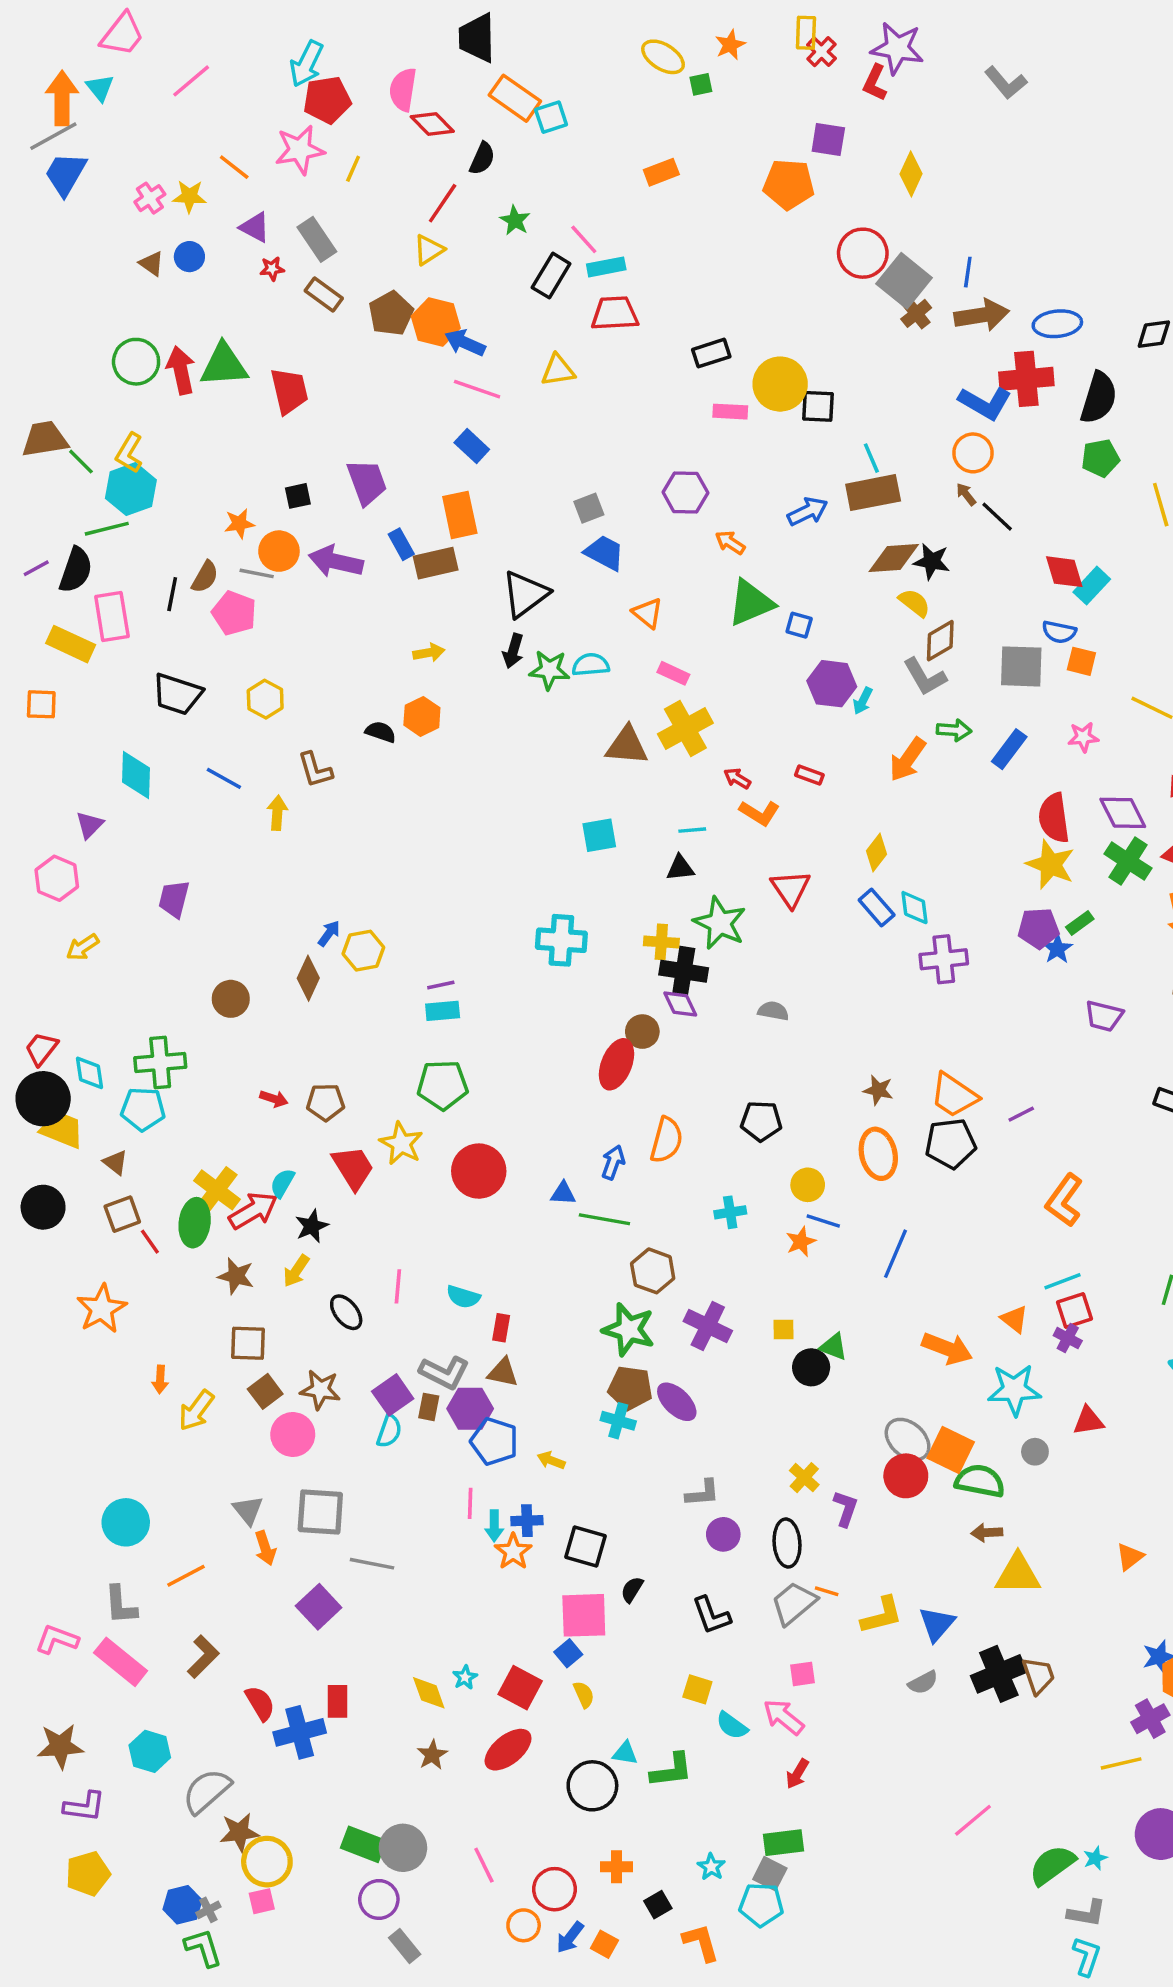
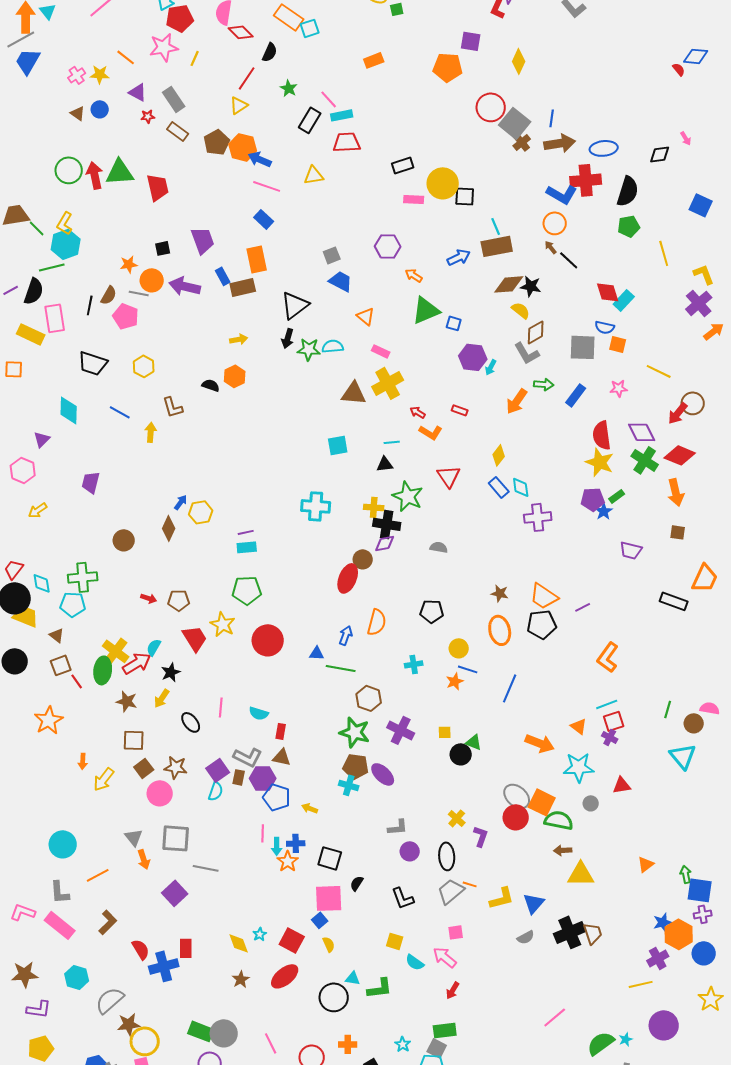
purple diamond: (680, 1004) -> (385, 543), turned -75

